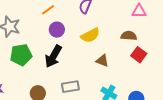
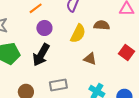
yellow semicircle: (90, 35) -> (78, 33), turned -36
brown semicircle: (129, 36) -> (102, 25), moved

